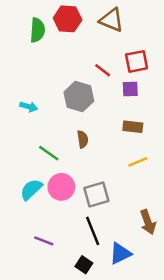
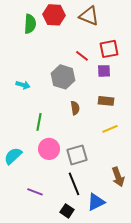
brown semicircle: (83, 139) -> (75, 108), moved
green line: (49, 153) -> (39, 122), turned 66
cyan semicircle: (31, 189) -> (13, 156), moved

